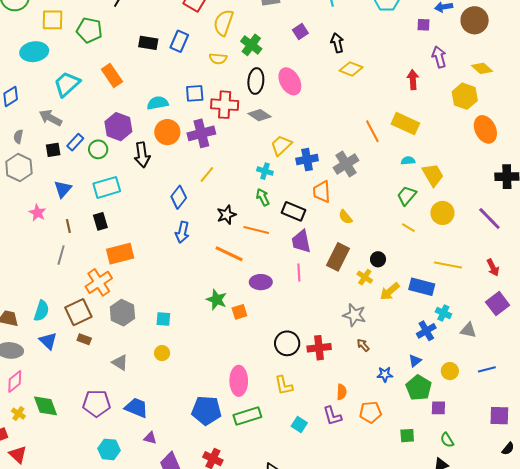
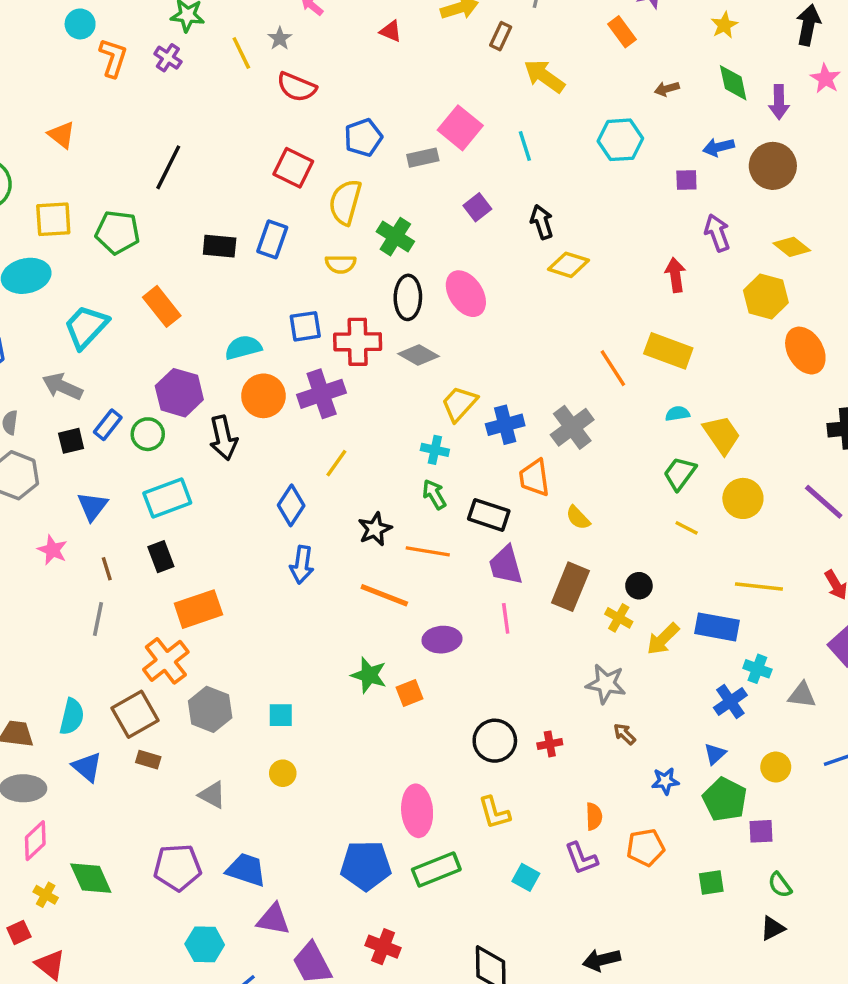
red cross: (319, 348) -> (550, 744), size x0.6
purple triangle: (150, 438) -> (273, 919), size x1.5

